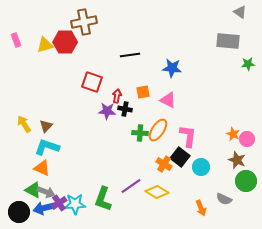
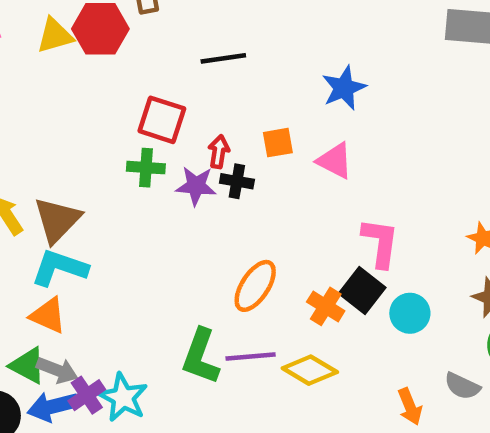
black line: (130, 55) -> (223, 58), moved
blue star: (172, 68) -> (344, 88), turned -30
brown triangle: (46, 126) -> (57, 220), size x1.6
orange ellipse: (158, 130) -> (255, 286), moved
green cross: (140, 133) -> (146, 168), moved
purple line: (131, 186) -> (251, 356), turned 30
green L-shape: (103, 199) -> (201, 356), moved
cyan star: (75, 204) -> (123, 397), turned 30

